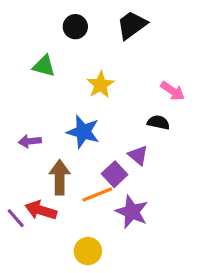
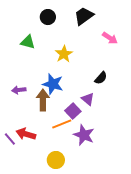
pink arrow: (173, 91) -> (110, 38), moved
black semicircle: (158, 122) -> (101, 78), turned 120
brown arrow: (60, 177) -> (43, 100), moved

